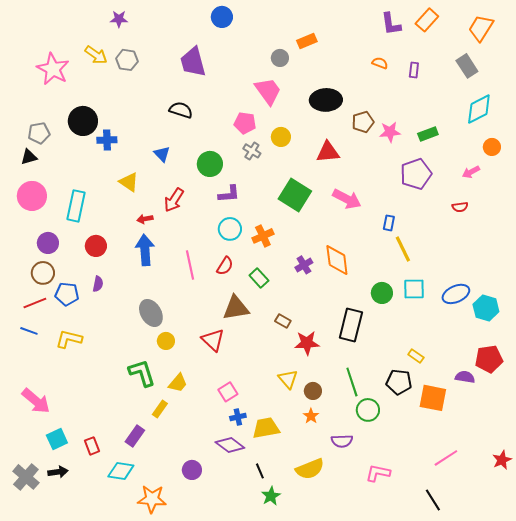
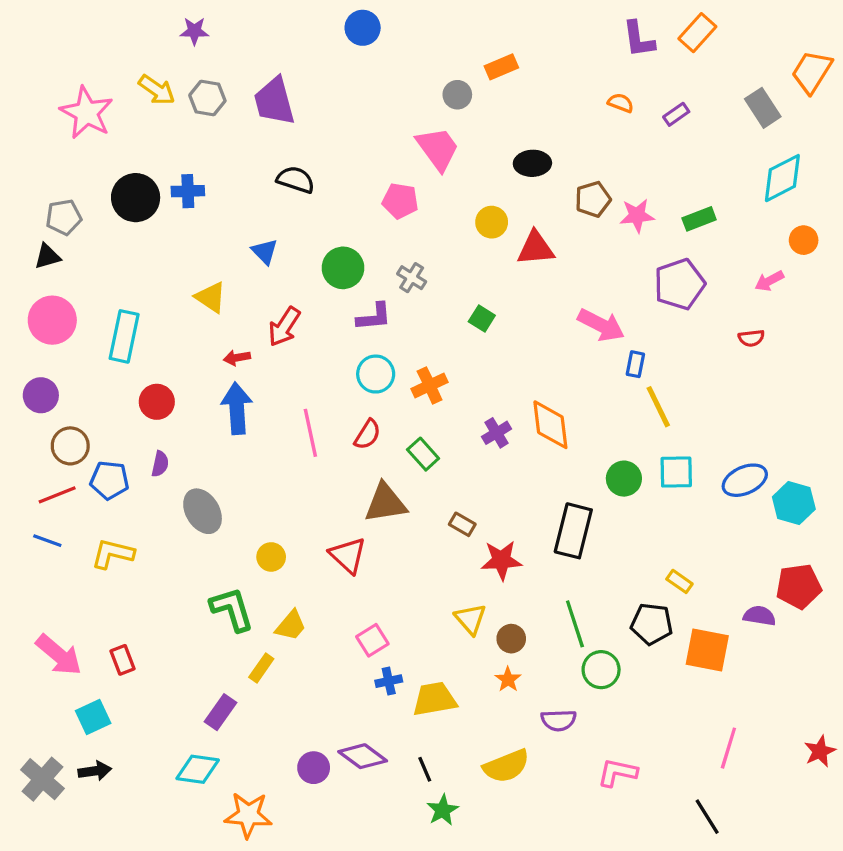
orange trapezoid: (481, 28) -> (812, 72), moved
purple trapezoid: (193, 62) -> (274, 101), moved
purple rectangle: (414, 70) -> (676, 114), turned 49
black ellipse: (326, 100) -> (532, 163), size x0.7
yellow circle: (281, 137) -> (492, 222), moved
blue cross: (107, 140) -> (188, 191), moved
gray cross: (252, 151) -> (412, 278), moved
green square: (295, 195) -> (482, 318), size x0.5
pink arrow: (347, 199) -> (601, 325), moved
purple circle: (48, 243) -> (41, 395), moved
gray ellipse: (151, 313) -> (203, 511), moved
purple diamond: (230, 445) -> (363, 756), moved
red rectangle: (92, 446) -> (122, 660), moved
pink line: (446, 458) -> (728, 748), turned -40

